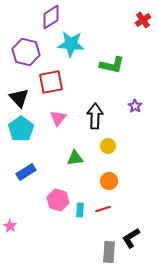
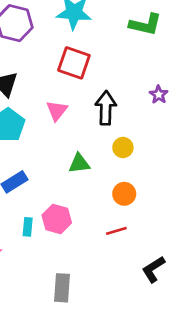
green L-shape: (112, 65) -> (145, 24), moved
red square: (51, 82) -> (74, 63), moved, turned 30
cyan rectangle: (80, 210) -> (28, 227), moved
gray rectangle: (109, 252) -> (62, 288), moved

